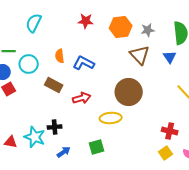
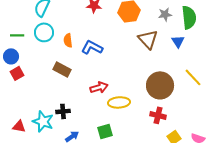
gray star: (148, 30) -> (165, 14), moved
cyan circle: (29, 64) -> (44, 32), moved
brown circle: (129, 92) -> (160, 85), moved
red arrow: (82, 98) -> (99, 87), moved
red cross: (170, 131) -> (158, 115), moved

